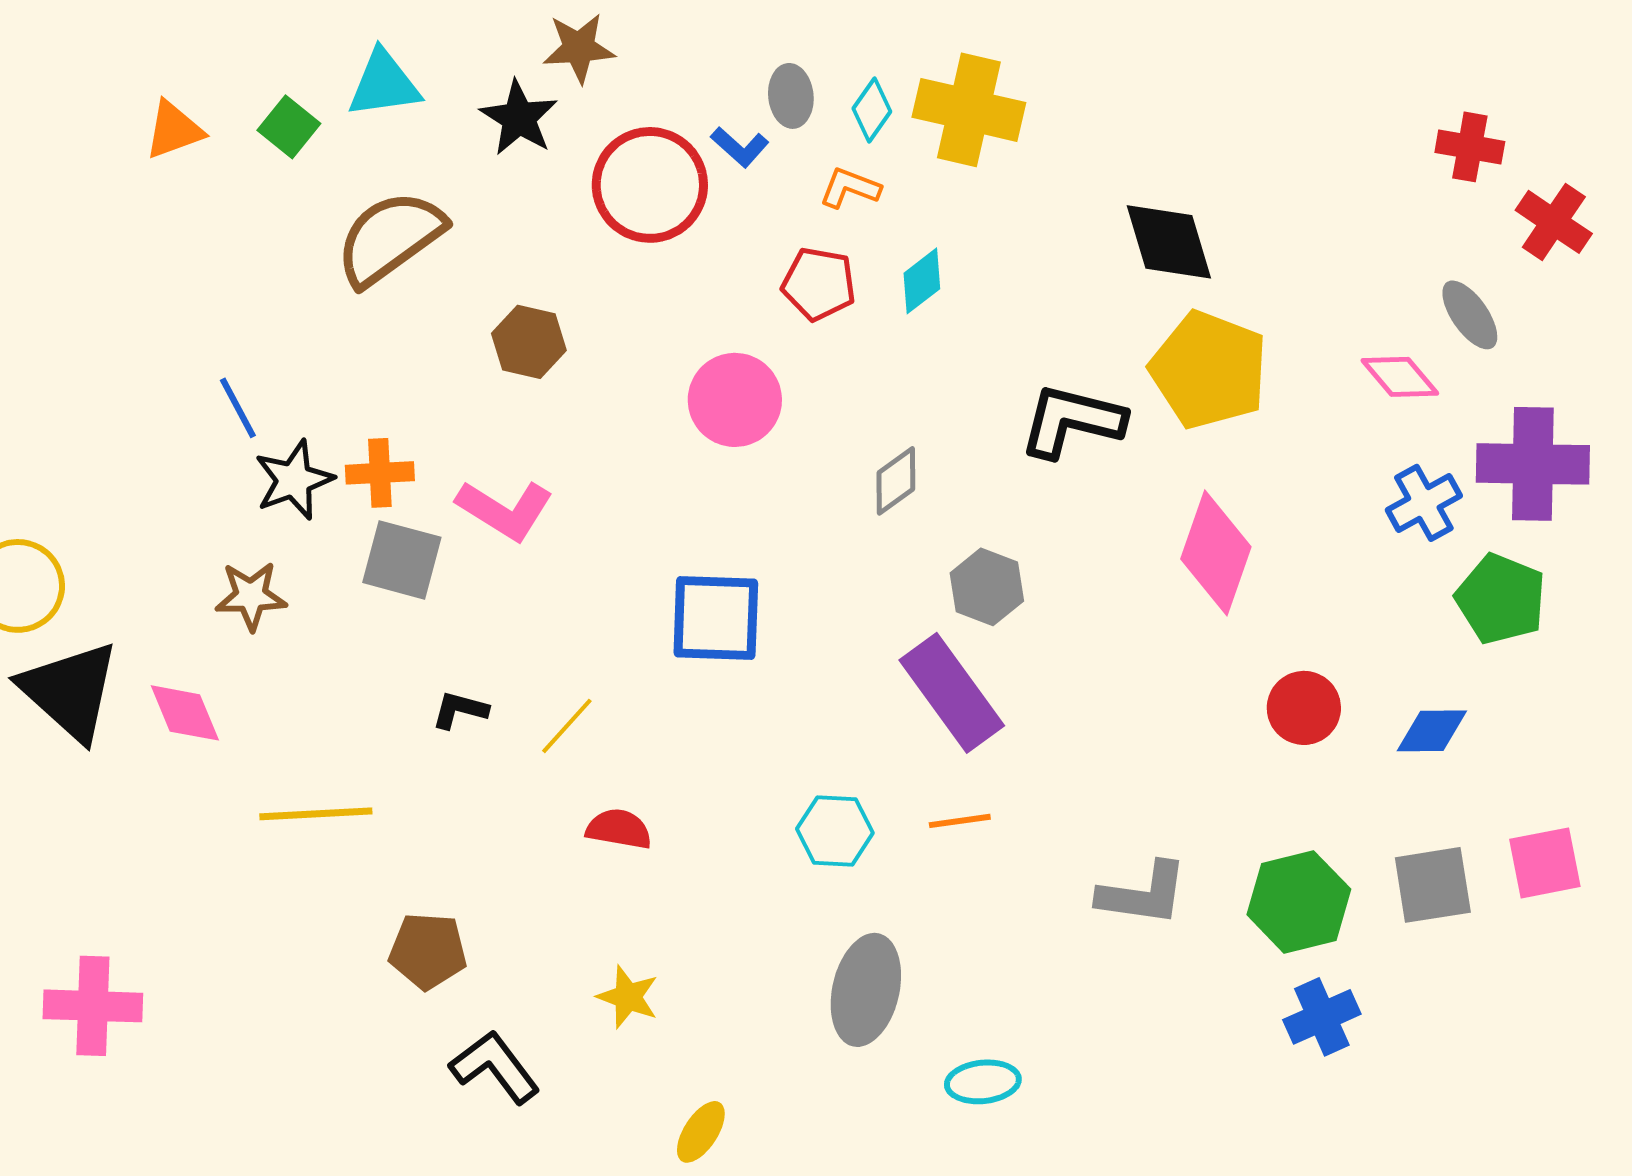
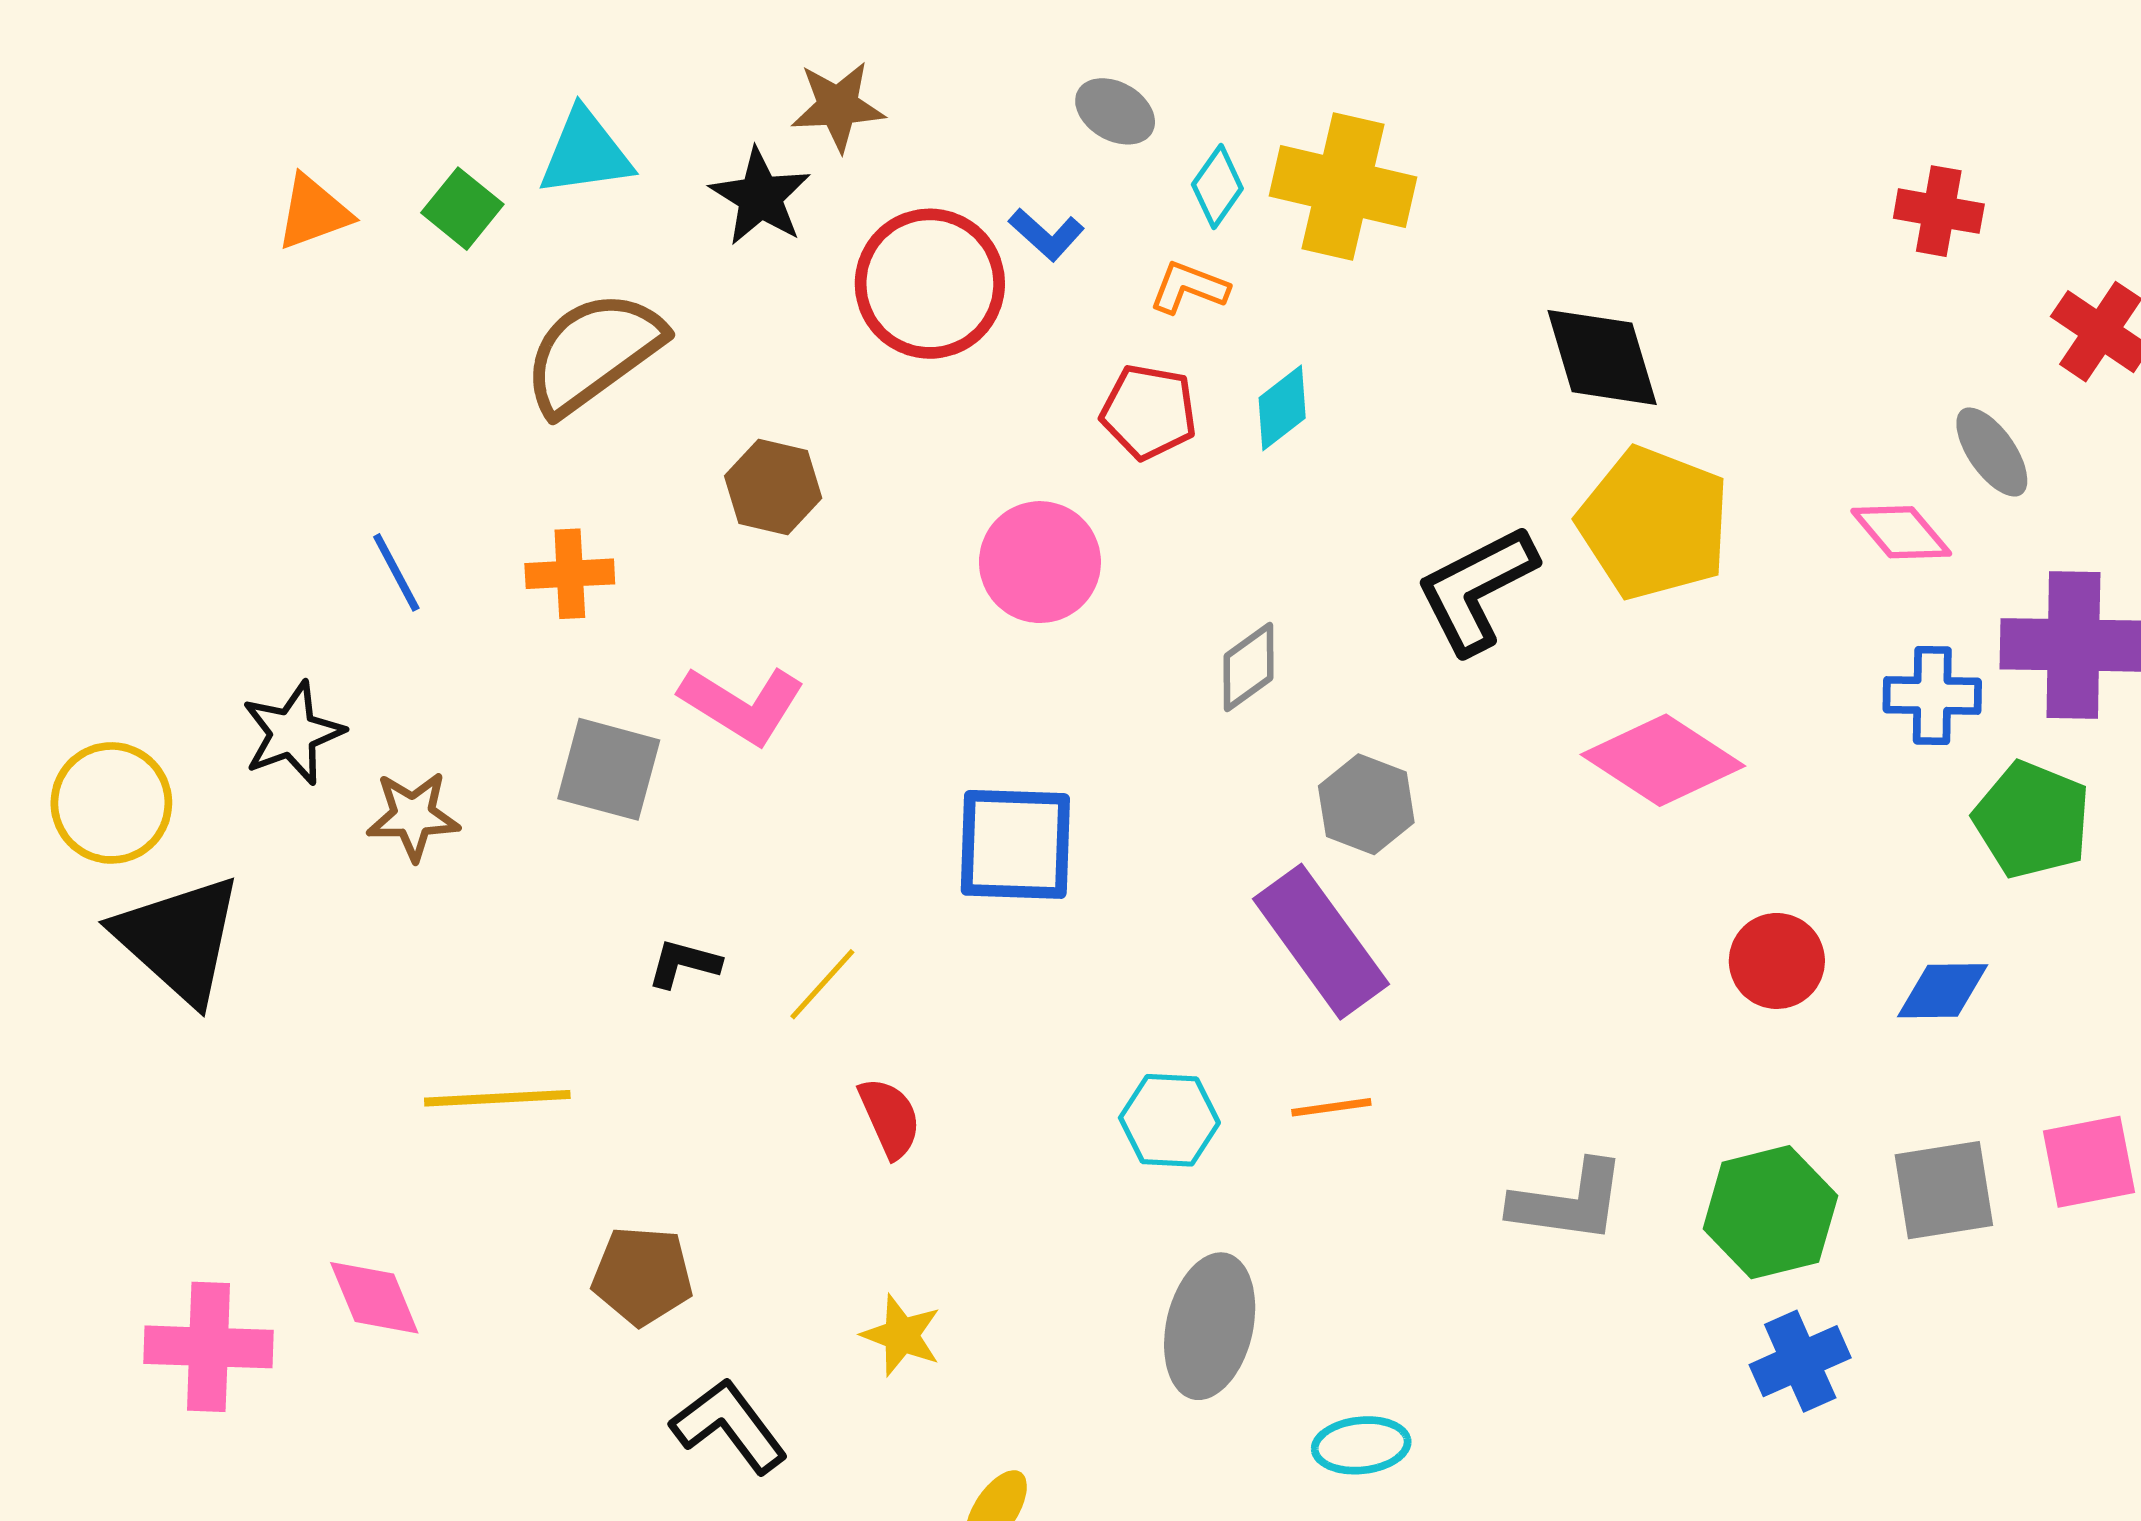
gray ellipse: (791, 96) -> (1115, 111), moved, turned -54
red cross: (1470, 147) -> (1939, 211), moved
black L-shape: (1072, 421) -> (1476, 589), turned -41
orange cross: (380, 473) -> (570, 574), moved
black star: (294, 480) -> (293, 733), moved
blue cross: (1424, 503) -> (1932, 695), turned 30
pink diamond: (1216, 553) -> (1663, 760), turned -76
pink diamond: (185, 713) -> (374, 1298), moved
red semicircle: (619, 829) -> (890, 1118), turned 56

